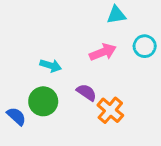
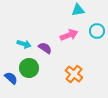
cyan arrow: (51, 66) -> (24, 44), moved
purple semicircle: (86, 92) -> (45, 48), moved

